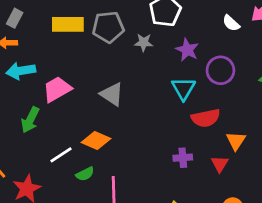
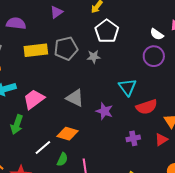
purple star: (187, 50) -> (104, 111), moved
purple circle: (220, 70) -> (154, 56), moved
red triangle: (220, 164) -> (161, 140), turned 32
green semicircle: (85, 174) -> (62, 159), turned -32

